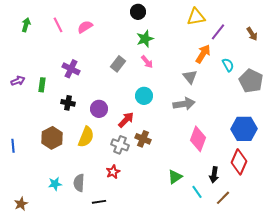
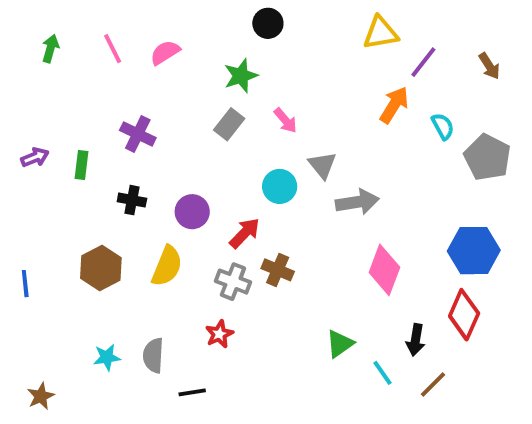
green star: (145, 39) -> (241, 76), moved
gray triangle: (190, 77) -> (322, 165), moved

